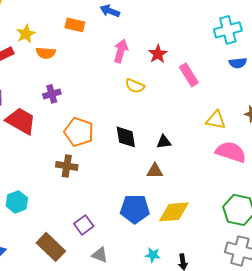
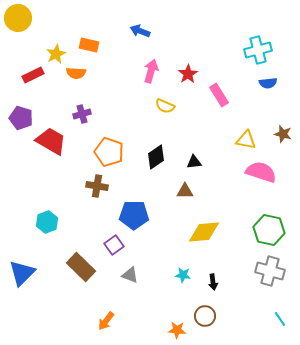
orange rectangle: (75, 25) -> (89, 45), moved
black diamond: (126, 137) -> (156, 157), turned 65
blue pentagon: (135, 209) -> (134, 215), moved

